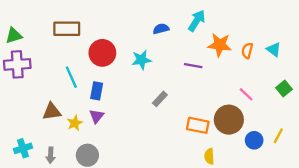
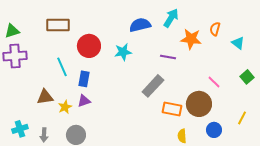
blue semicircle: (161, 29) -> (140, 25), size x1.5
orange semicircle: (247, 51) -> (215, 29), moved
gray rectangle: (160, 99) -> (153, 86), moved, size x1.6
purple triangle: (97, 116) -> (84, 101), turned 32
blue circle: (254, 140) -> (214, 130), moved

